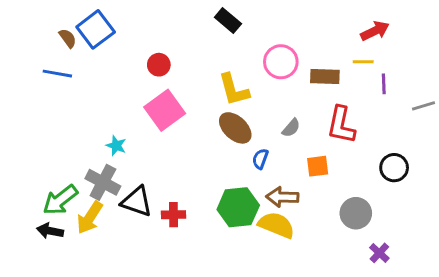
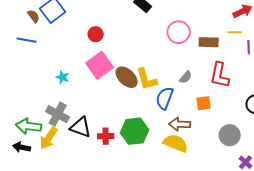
yellow L-shape: (234, 90) -> (147, 79), moved
brown ellipse: (235, 128) -> (127, 77), moved
cyan star: (116, 146) -> (63, 77), moved
blue semicircle: (260, 159) -> (165, 98), size x1.6
green arrow: (60, 200) -> (29, 126), turned 45
green hexagon: (238, 207) -> (135, 131), moved

